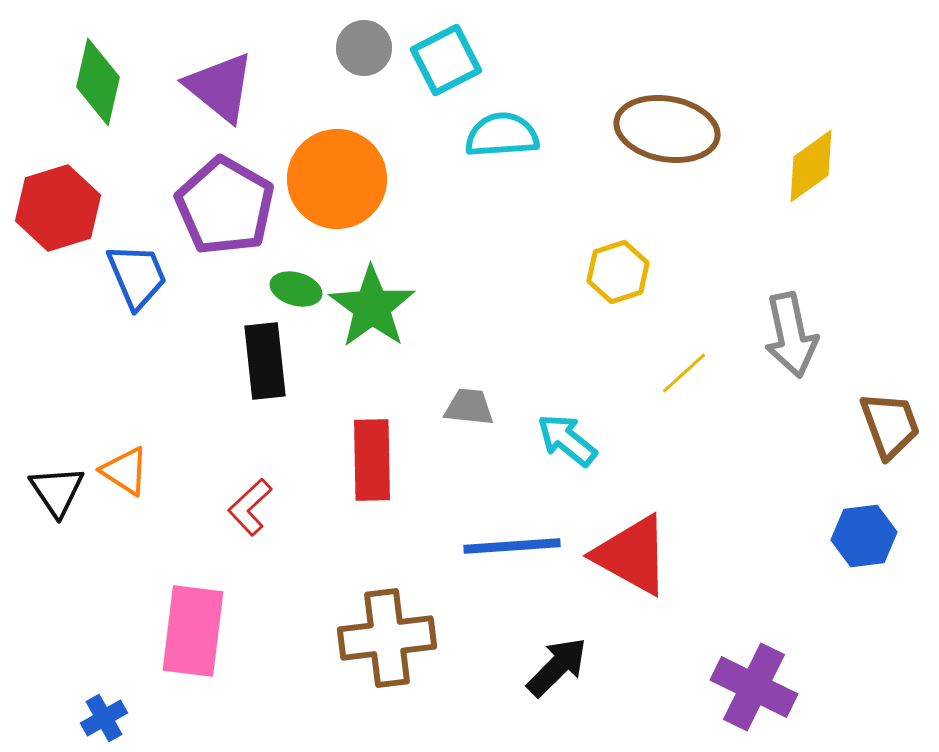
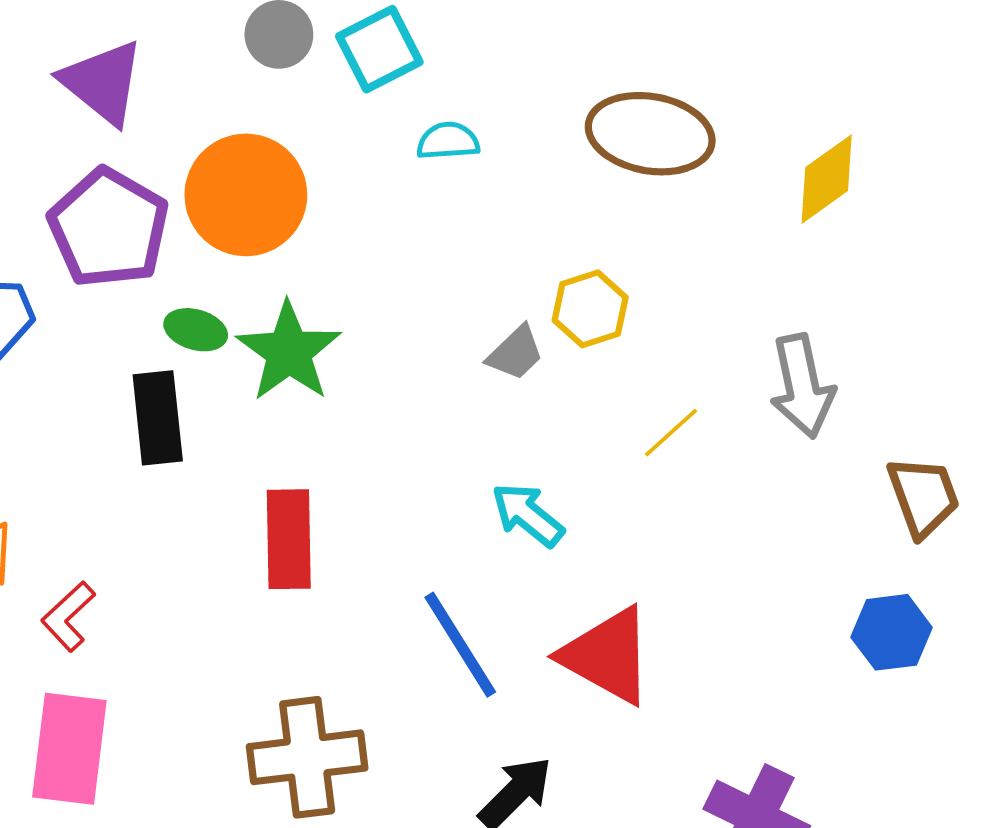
cyan semicircle: (502, 135) -> (448, 141), size x0.7
gray trapezoid: (469, 407) -> (515, 353), moved, turned 130
red L-shape: (250, 507) -> (68, 616), moved
blue line: (512, 546) -> (460, 645), turned 62

